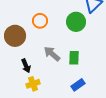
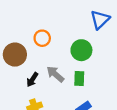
green circle: (76, 22) -> (81, 50), moved
black arrow: (26, 66) -> (32, 80), moved, turned 56

